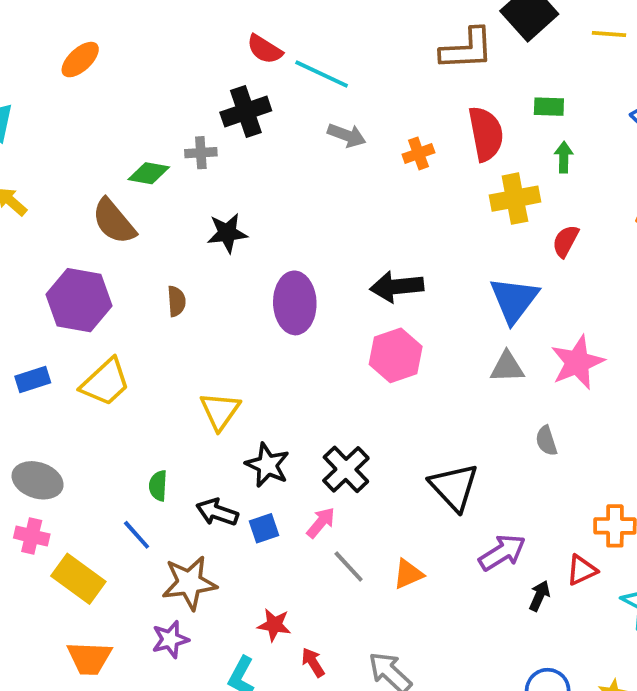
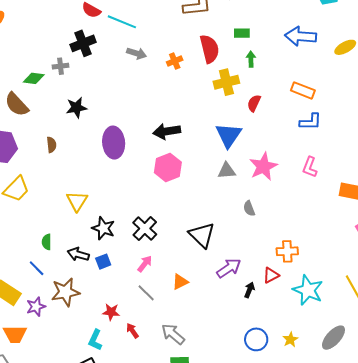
pink arrow: (321, 523) -> (145, 264), moved
gray line: (349, 567) -> (146, 293), moved
purple star: (170, 639) -> (36, 307), moved

